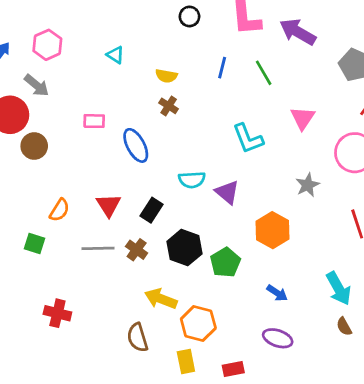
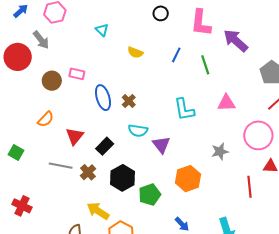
brown cross: (169, 106) -> (129, 101), moved
pink triangle: (303, 118) -> (226, 103), turned 42
brown circle: (34, 146) -> (52, 81), moved
orange semicircle: (59, 210) -> (46, 119), moved

